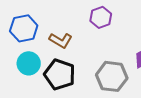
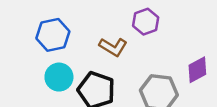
brown L-shape: (61, 40) -> (113, 47), moved

